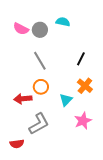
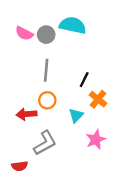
cyan semicircle: (63, 22) -> (73, 25), size x1.6
black line: (81, 59) -> (84, 80), moved
gray line: (40, 61) -> (46, 70), turned 36

